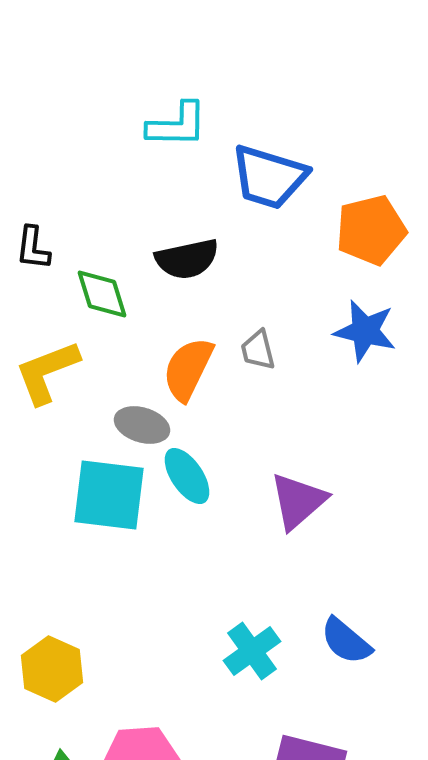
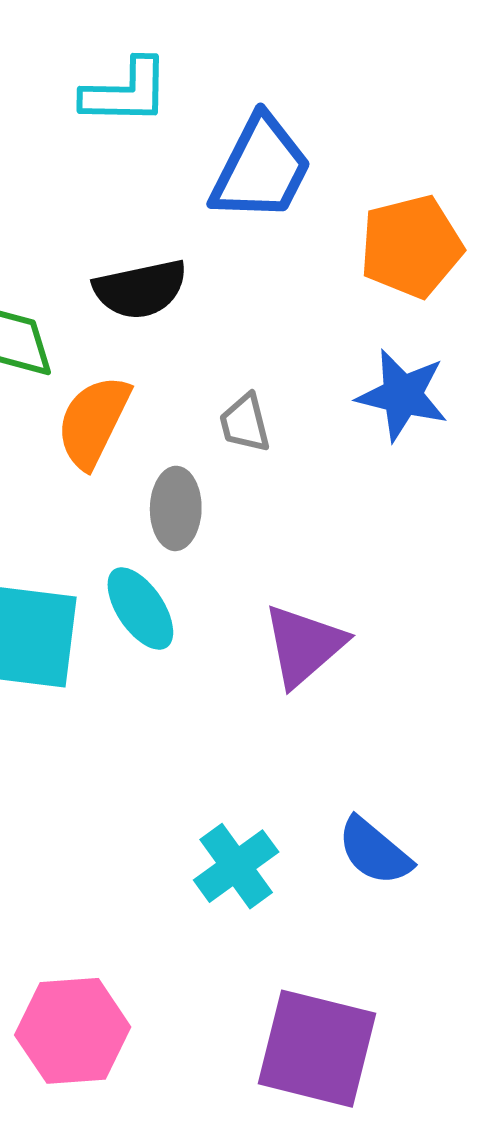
blue trapezoid: (269, 177) -> (261, 168), turned -80
orange semicircle: (188, 369) -> (93, 422), moved
gray ellipse: (142, 425) -> (176, 508), moved, turned 74

